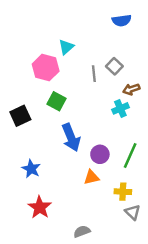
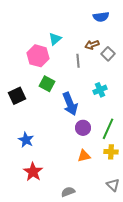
gray square: (114, 66) -> (108, 54), moved
brown arrow: (131, 89) -> (92, 45), moved
blue arrow: (71, 137) -> (70, 104), moved
orange triangle: (91, 177) -> (84, 156), moved
yellow cross: (123, 192) -> (111, 152), moved
gray triangle: (132, 212) -> (113, 185), moved

